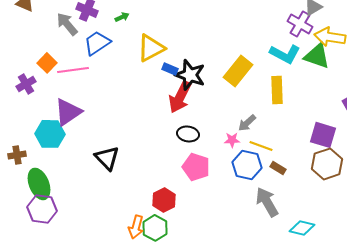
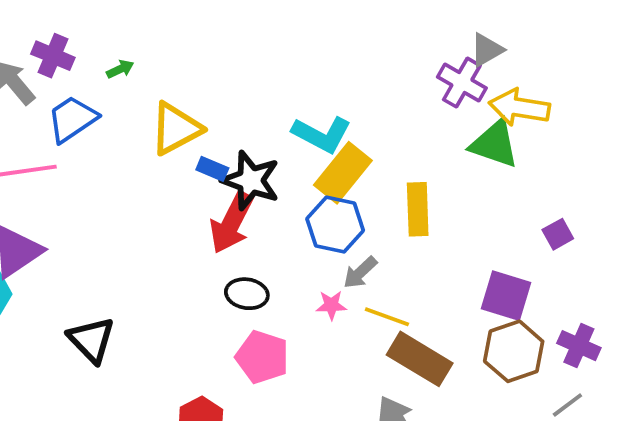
cyan L-shape: (285, 54) -> (322, 134), moved
blue hexagon: (247, 165) -> (335, 225), moved
brown rectangle: (278, 168) -> (420, 359), size x2.0

